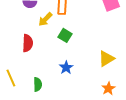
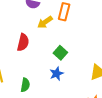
green square: (65, 35) -> (60, 53), moved

